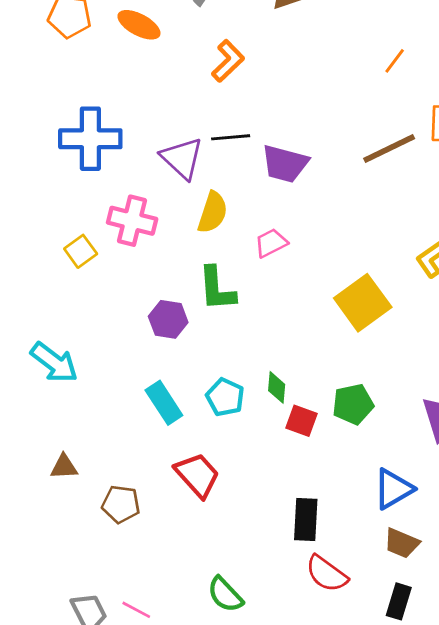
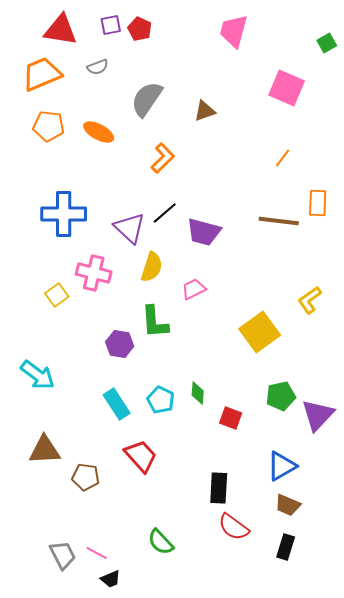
black line: (231, 137) -> (165, 213), turned -36
brown line: (389, 148) -> (279, 221), turned 33
green pentagon: (353, 404) -> (281, 396), moved
red square: (302, 421) -> (231, 418), moved
brown triangle: (64, 467) -> (45, 450), size x1.6

